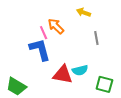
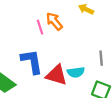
gray line: (96, 38) -> (101, 58), moved
blue L-shape: (40, 50) -> (32, 61), moved

